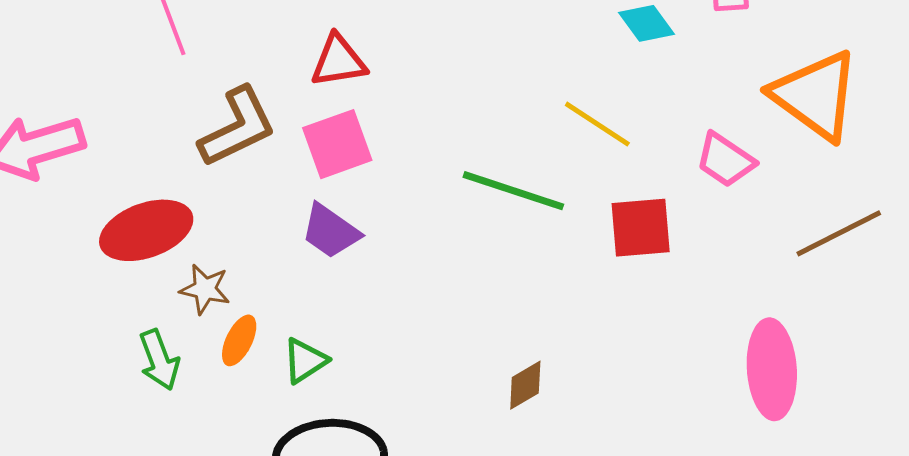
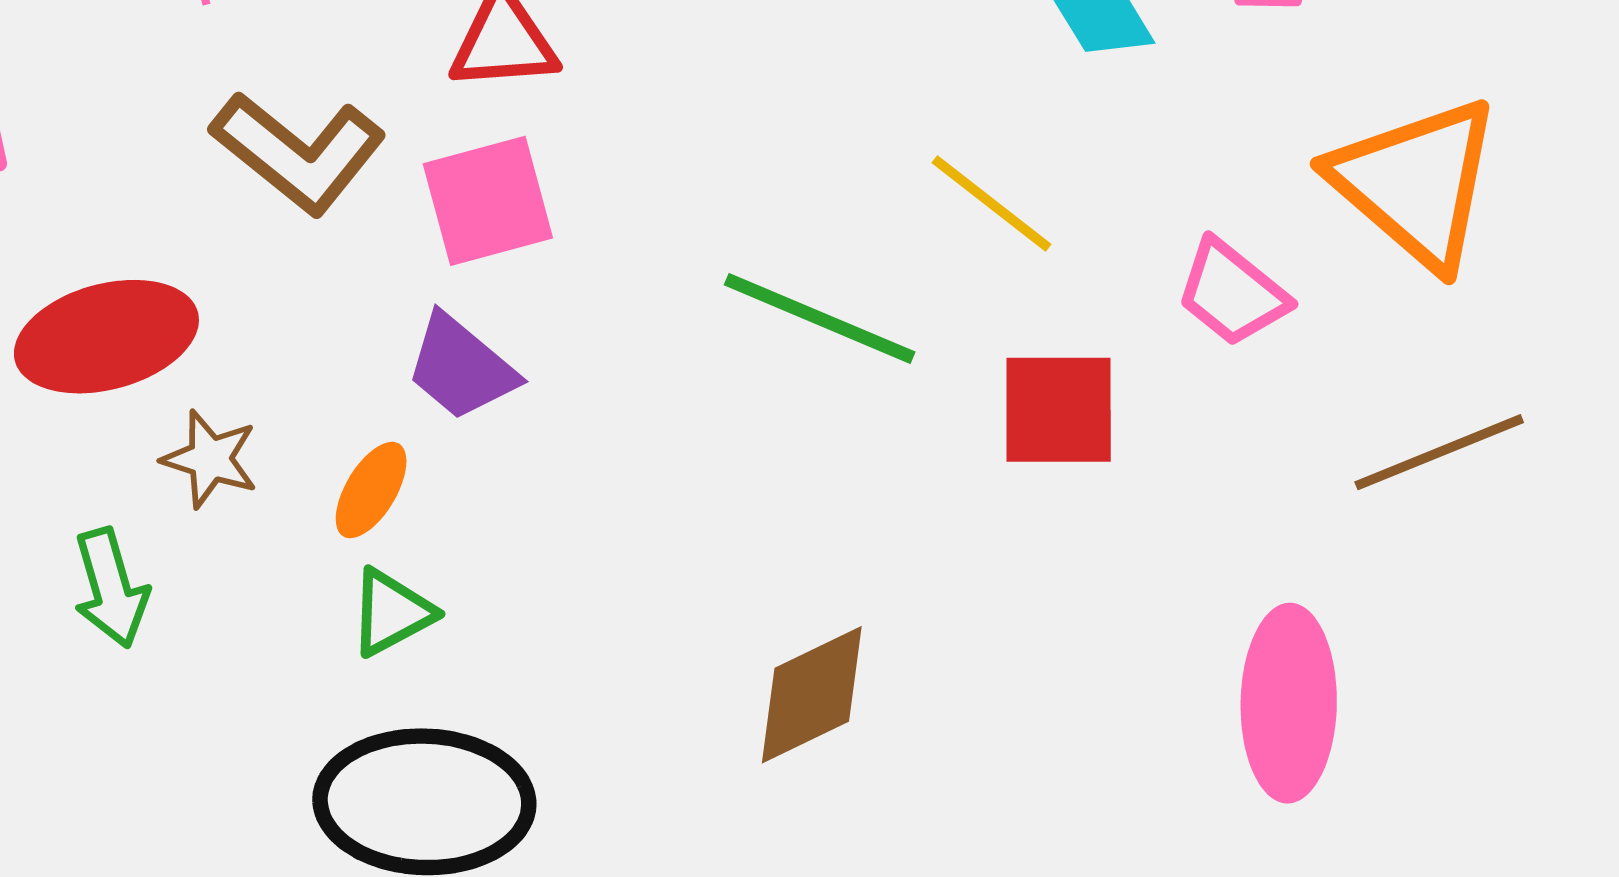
brown L-shape: (237, 127) -> (298, 152), turned 60
orange ellipse: (239, 340) -> (371, 490), moved
brown diamond: (525, 385) -> (812, 695), size x1.5

